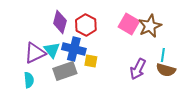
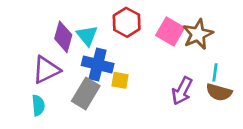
purple diamond: (60, 22) -> (63, 37), moved
red hexagon: (86, 25) -> (127, 22), moved
cyan triangle: (52, 50) -> (87, 35), moved
gray rectangle: (65, 71) -> (86, 94), turned -40

